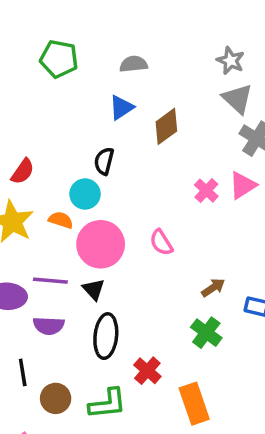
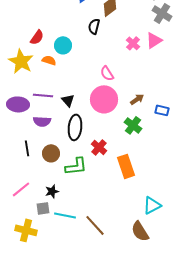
black semicircle: (104, 161) -> (94, 26), moved
red semicircle: (23, 171) -> (37, 37), moved
pink circle: (101, 244) -> (104, 99), moved
brown circle: (56, 398) -> (51, 153), moved

